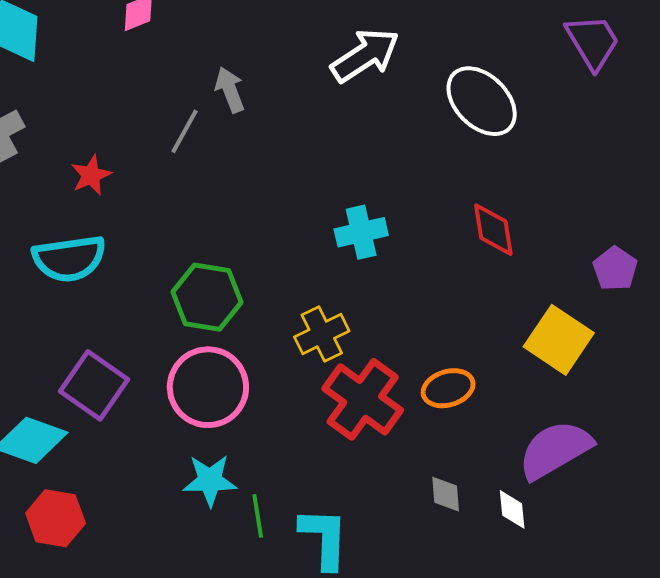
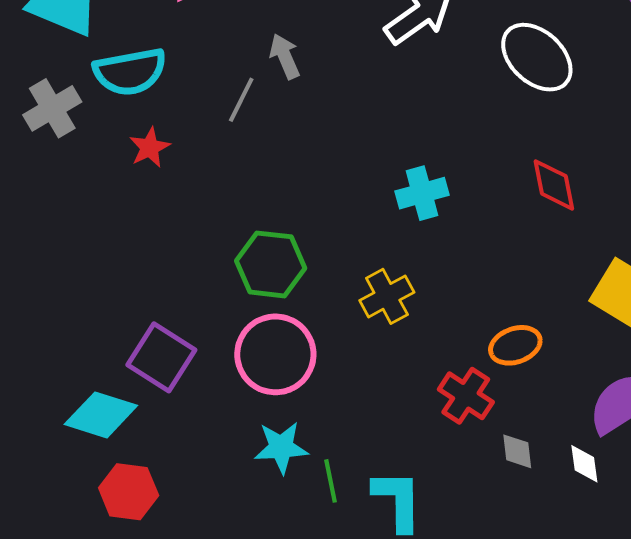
cyan semicircle: (69, 259) -> (130, 72), moved
red cross: (363, 399) -> (466, 396), moved, size x0.7

